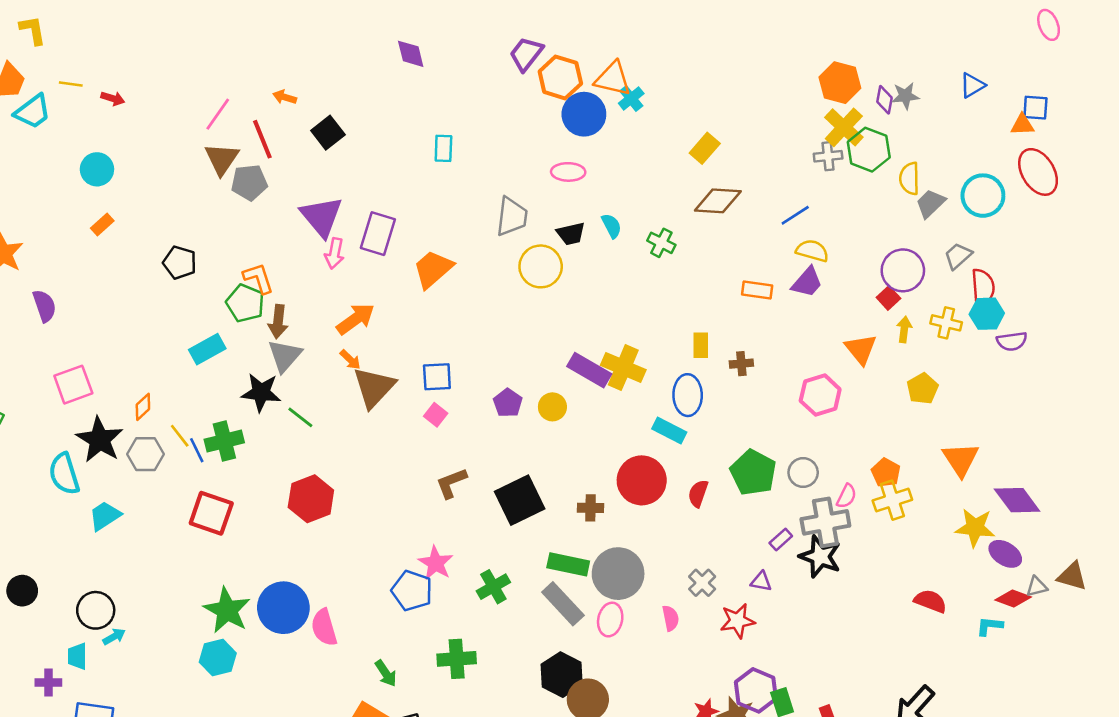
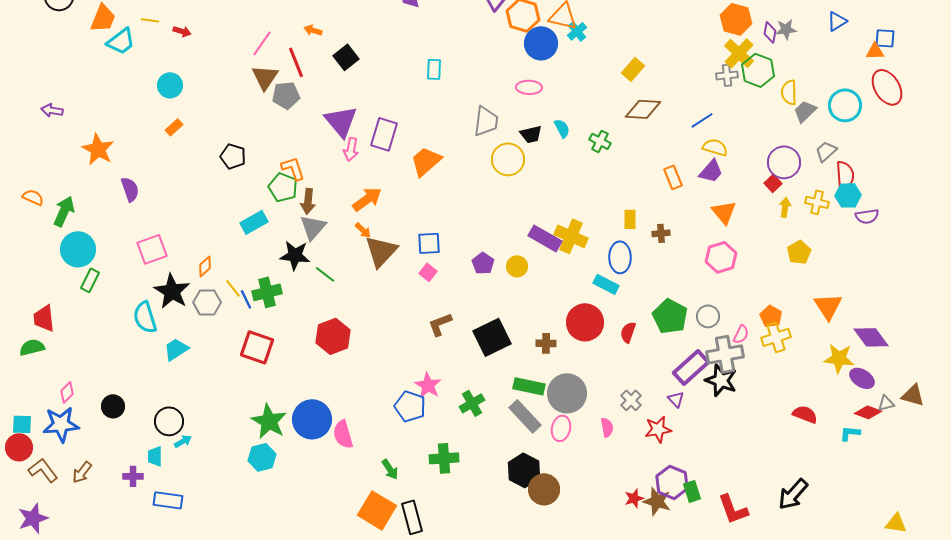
orange rectangle: (757, 290) -> (673, 177), turned 60
orange triangle: (861, 349) -> (724, 212), moved
purple rectangle: (781, 539) -> (691, 367), size x2.0
purple triangle: (761, 581) -> (676, 399), turned 36

